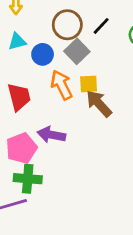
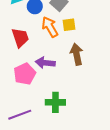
brown arrow: (99, 104) -> (77, 54), moved, turned 35
green cross: (28, 179) -> (55, 102), moved

